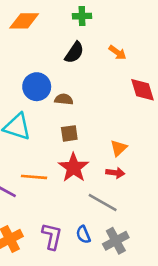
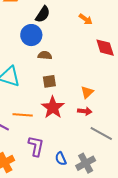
black semicircle: (74, 52) -> (43, 14), moved
blue circle: (37, 87) -> (31, 35), moved
gray line: (103, 202) -> (101, 134), moved
purple L-shape: (52, 236) -> (36, 146), moved

